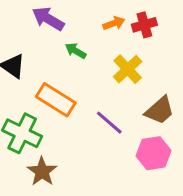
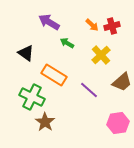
orange arrow: (114, 23) -> (92, 25), turned 64
pink hexagon: (154, 153) -> (118, 123), moved

